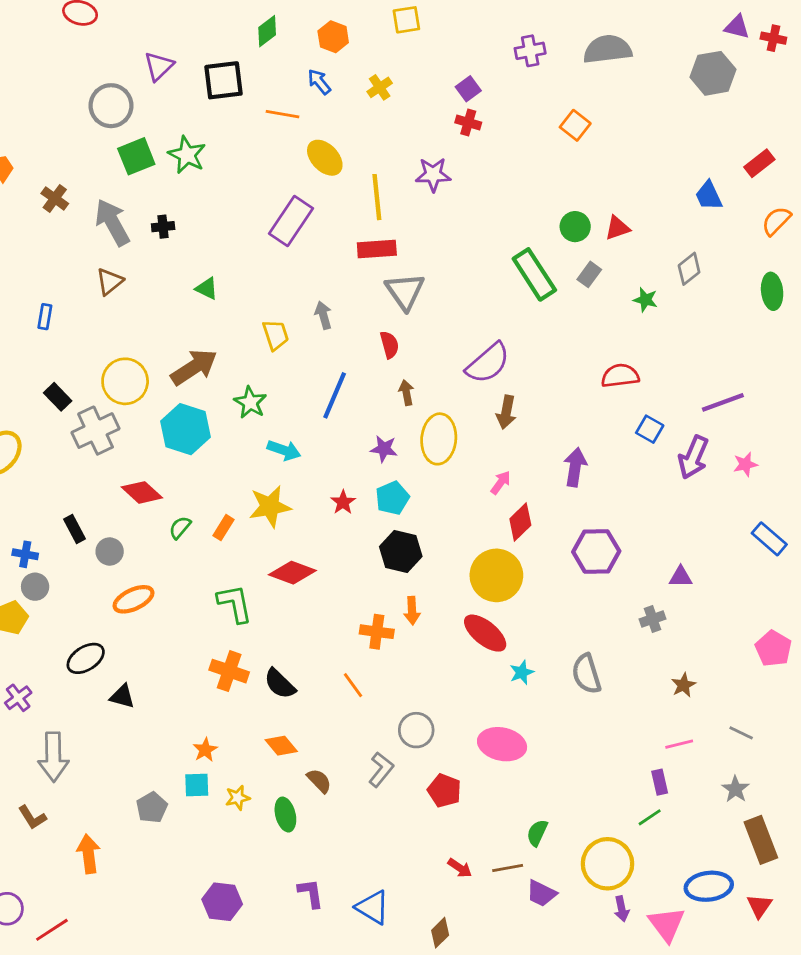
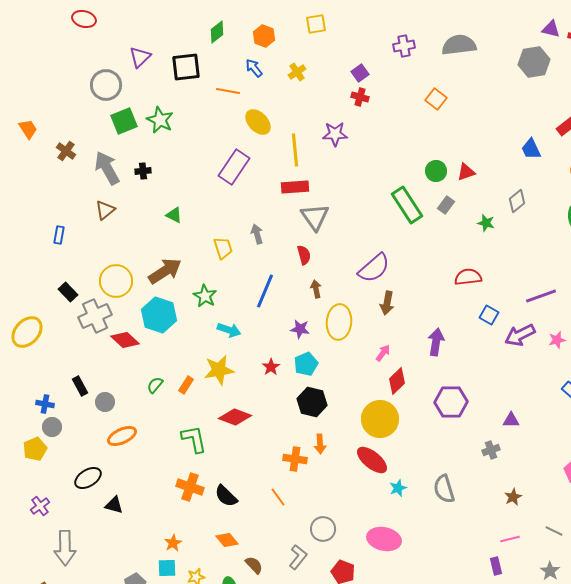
purple arrow: (693, 457) -> (520, 335), turned 40
red diamond: (142, 492) -> (125, 340), moved

